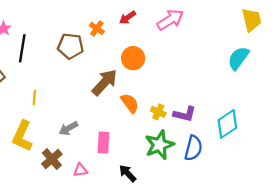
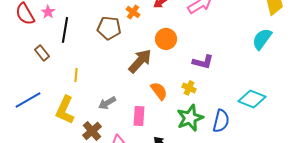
orange semicircle: (130, 103) -> (159, 91), moved
purple L-shape: (185, 114) -> (203, 62), moved
cyan diamond: (227, 124) -> (252, 99), turned 56

